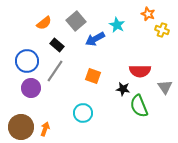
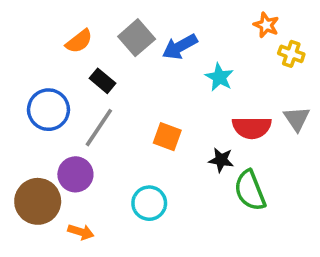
cyan star: (117, 25) -> (219, 77), moved
blue arrow: (95, 39) -> (180, 47), moved
gray triangle: (165, 87) -> (297, 119), moved
purple circle: (31, 88) -> (75, 174), moved
brown circle: (21, 127) -> (38, 201), moved
orange arrow: (45, 129) -> (81, 232), turned 88

